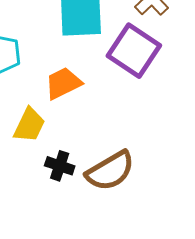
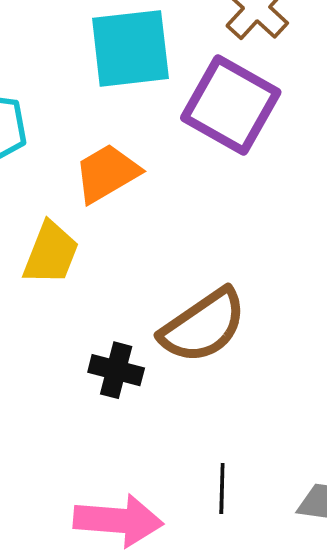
black cross: (60, 166) -> (116, 370), moved

